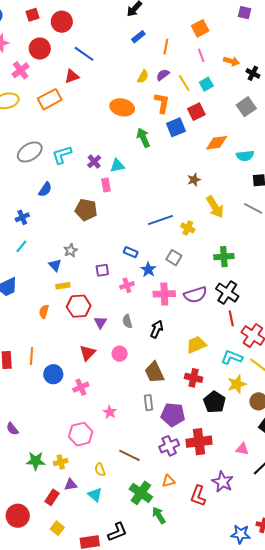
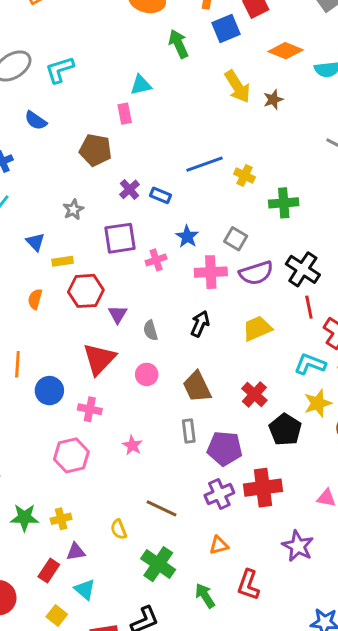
orange diamond: (217, 143) -> (286, 51), turned 30
purple cross: (94, 162) -> (129, 189), moved
brown star: (194, 180) -> (273, 100), moved
blue semicircle: (45, 189) -> (36, 121), turned 91
yellow arrow: (215, 207) -> (237, 87), moved
blue rectangle: (131, 252) -> (160, 195), moved
green cross: (224, 257) -> (284, 203), moved
gray square: (174, 258) -> (236, 239), moved
blue triangle: (55, 265) -> (35, 242), moved
purple square: (102, 270) -> (120, 238), size x1.6
gray semicircle: (127, 321) -> (151, 330), moved
yellow trapezoid: (196, 345) -> (257, 328), moved
red triangle: (87, 353) -> (99, 359), size x1.4
pink circle: (120, 354) -> (147, 374), moved
red cross: (194, 378) -> (254, 394), turned 30
pink cross: (81, 387) -> (90, 409), turned 35
pink hexagon: (81, 434) -> (71, 455), moved
green cross: (141, 493) -> (158, 564), moved
cyan triangle: (95, 495) -> (85, 589), moved
red L-shape: (198, 496) -> (248, 585), moved

